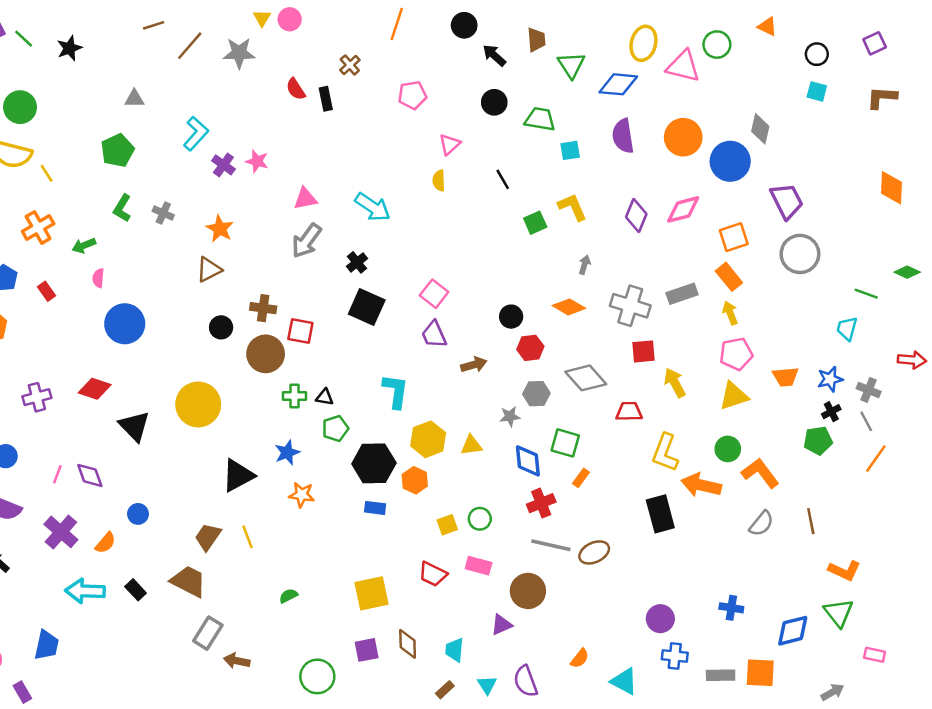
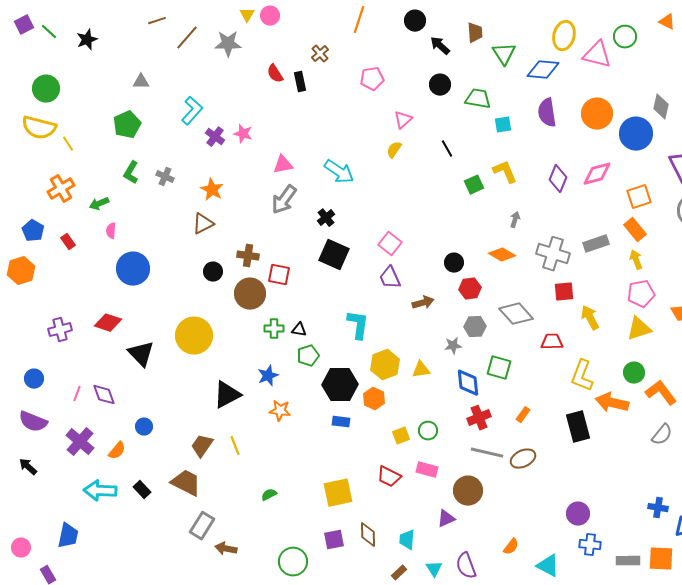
yellow semicircle: (439, 181) -> (394, 150), turned 36
orange rectangle: (581, 478) -> (523, 415), moved
blue cross: (731, 608) -> (658, 508), moved

